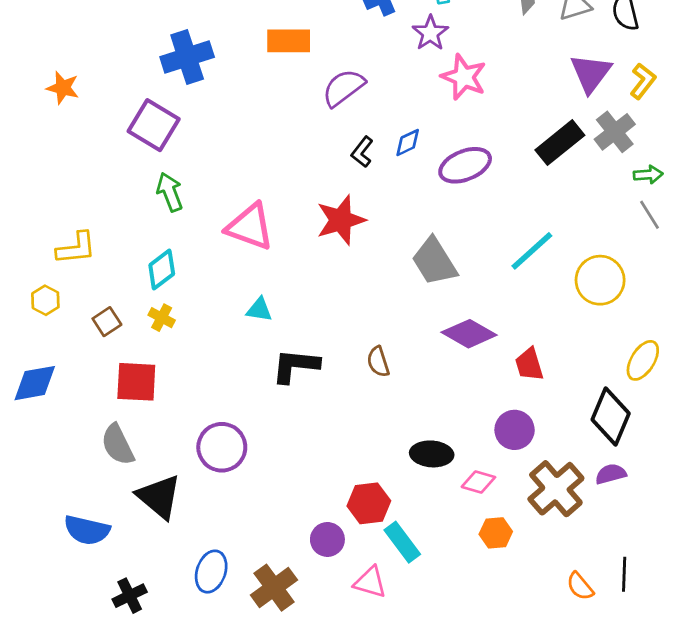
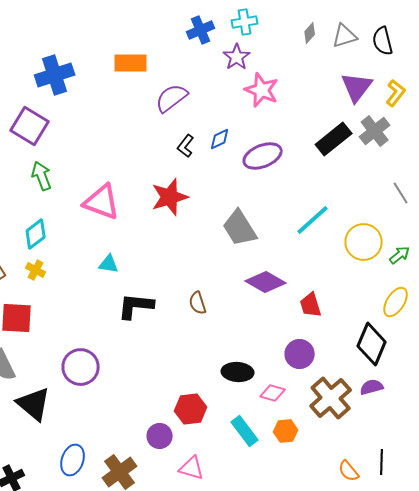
green arrow: (648, 175) -> (400, 255), moved, turned -35
cyan rectangle: (402, 542) -> (245, 431), moved

